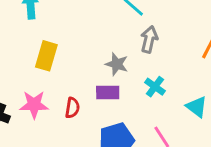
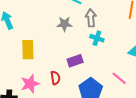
gray star: (117, 64) -> (64, 24), moved
cyan cross: (155, 87) -> (97, 38), moved

